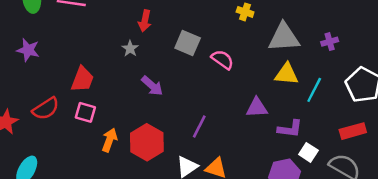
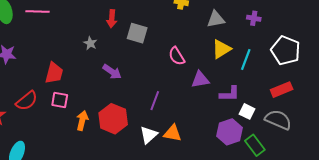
red arrow: (145, 21) -> (112, 19), moved
gray triangle: (284, 37) -> (216, 19), size x0.7
purple cross: (330, 42) -> (254, 18), turned 32
pink semicircle: (222, 60) -> (177, 56), moved, turned -150
yellow triangle: (287, 74) -> (221, 49), turned -30

